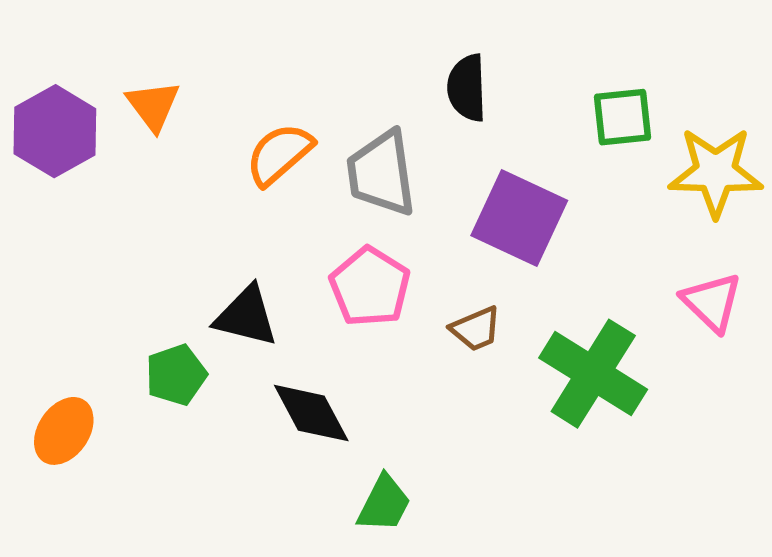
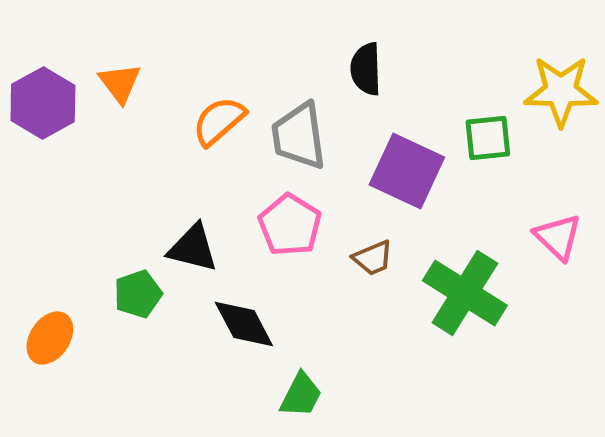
green square: (622, 117) -> (488, 138), moved
yellow star: (716, 172) -> (561, 91), moved

